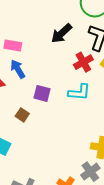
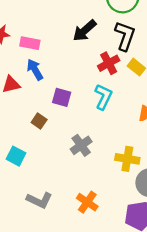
cyan L-shape: (79, 92) -> (103, 97), turned -70
gray cross: (90, 172) -> (81, 145), moved

